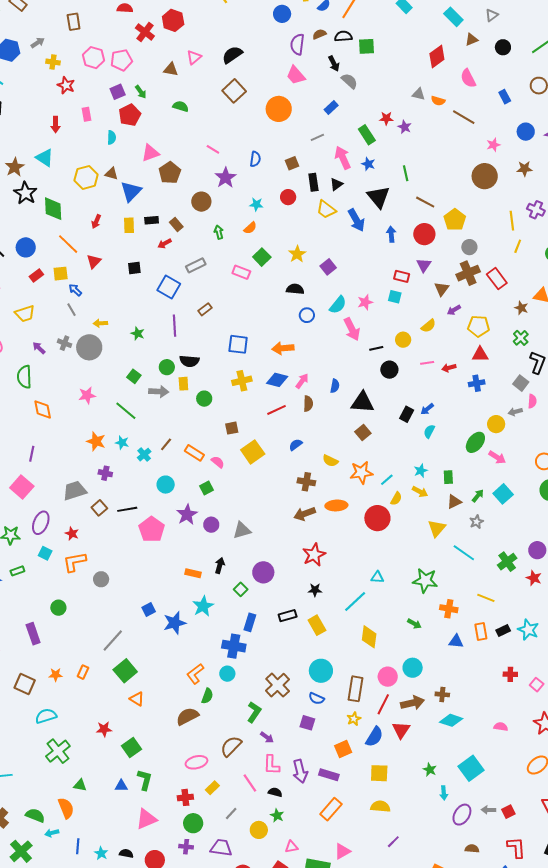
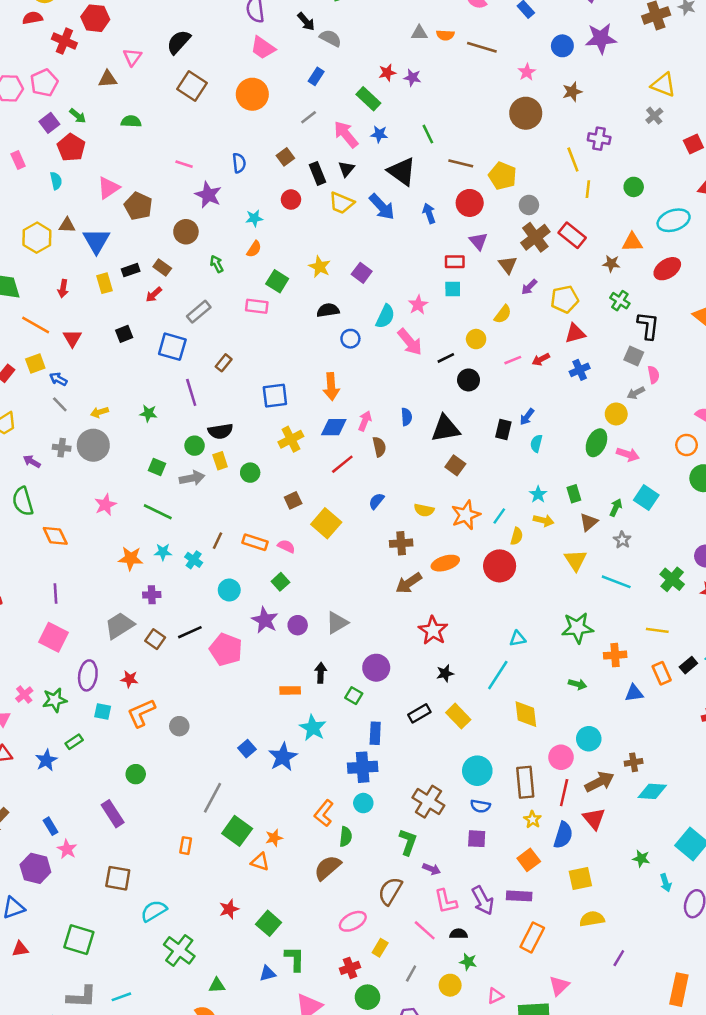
orange arrow: (283, 348) -> (331, 387), turned -75
orange star: (56, 675) -> (274, 838), moved

